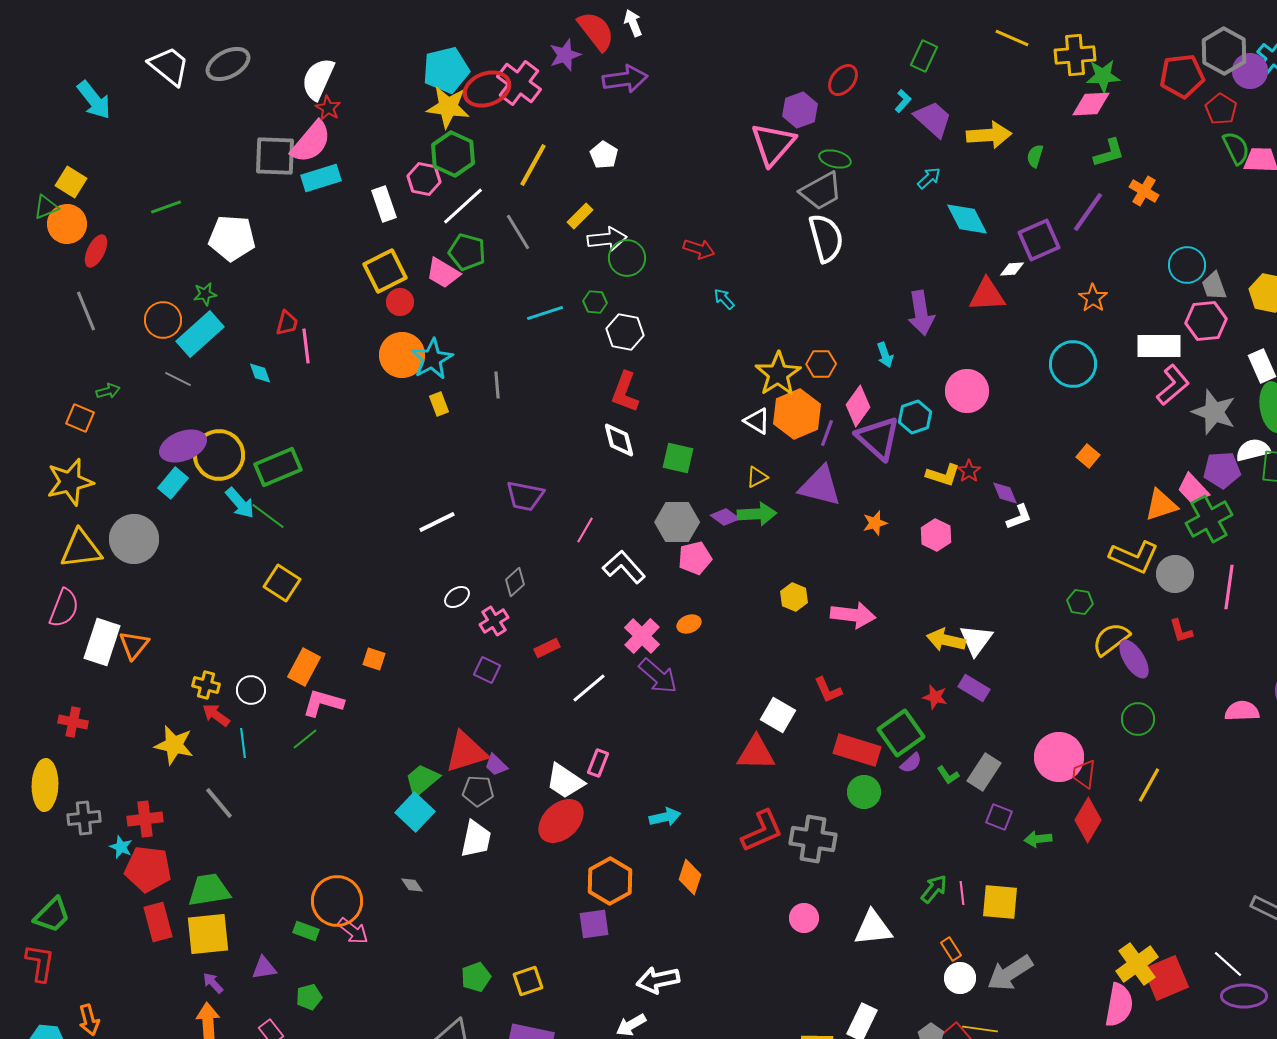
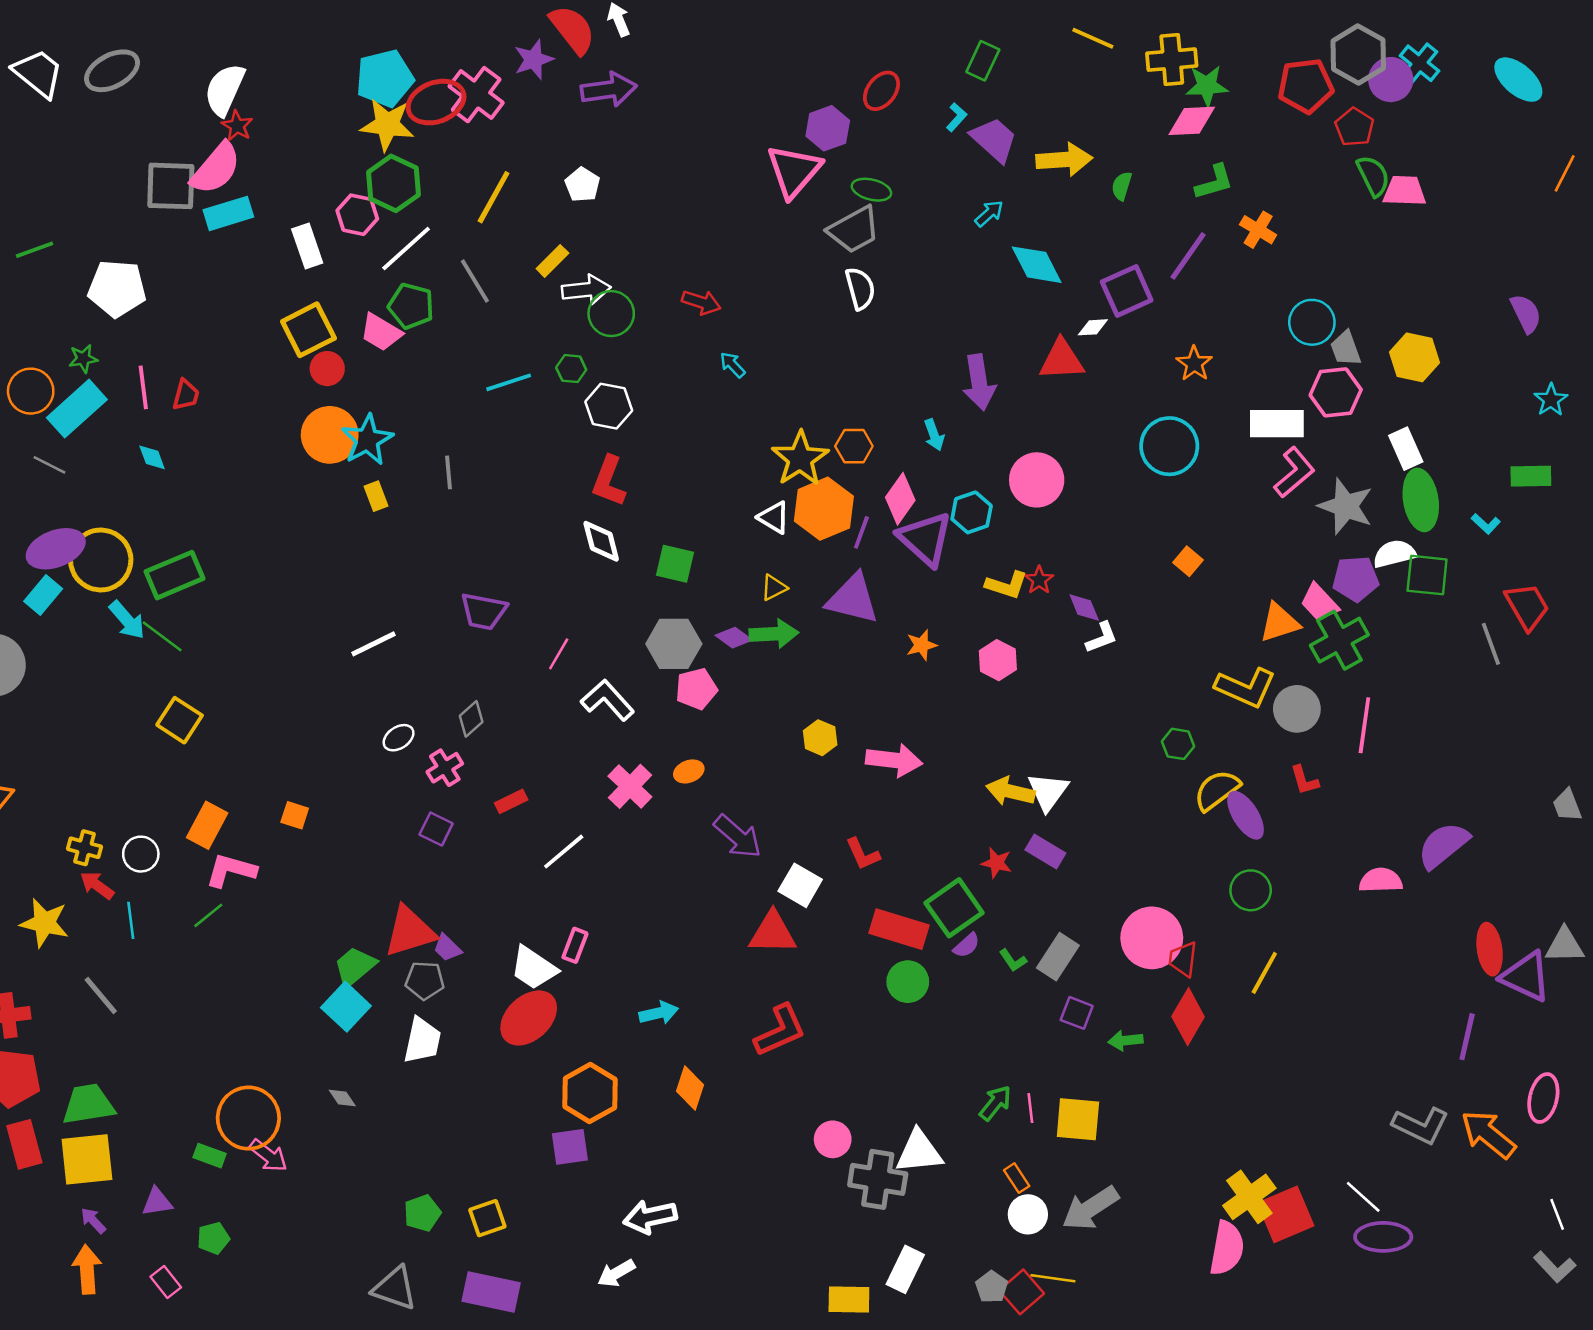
white semicircle: (826, 238) -> (860, 288), size x0.7
pink line: (306, 346) -> (143, 387), moved
purple arrow: (658, 676) -> (738, 837), moved
gray cross: (813, 839) -> (878, 1179), moved

